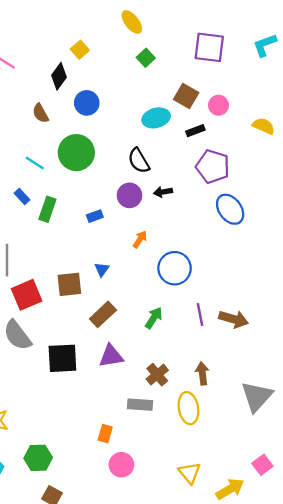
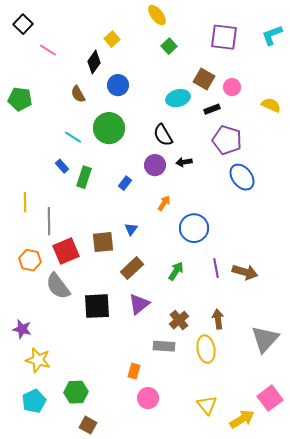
blue rectangle: (95, 216) -> (125, 183), turned -32
purple triangle: (111, 356) -> (139, 304), turned -30
pink square: (262, 465) -> (270, 398), size x1.4

